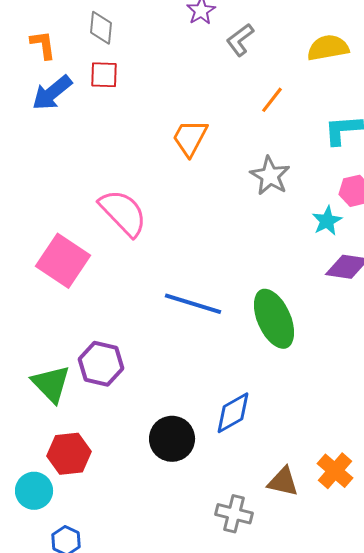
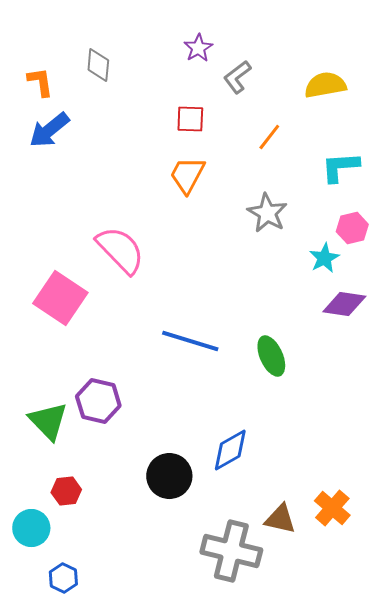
red square: (104, 75) -> (190, 119), moved
green ellipse: (274, 319) -> (271, 356), size x0.7
red hexagon: (69, 454) -> (66, 491), size x0.7
gray cross: (234, 514) -> (231, 551), size x1.6

